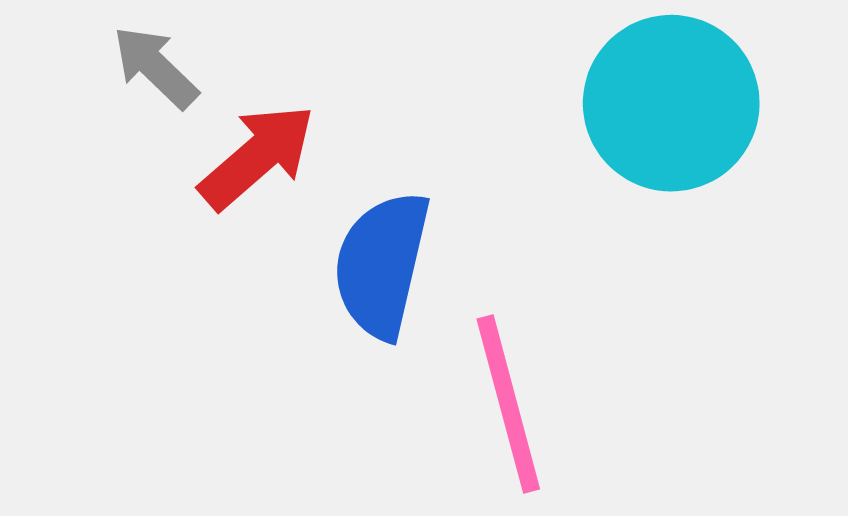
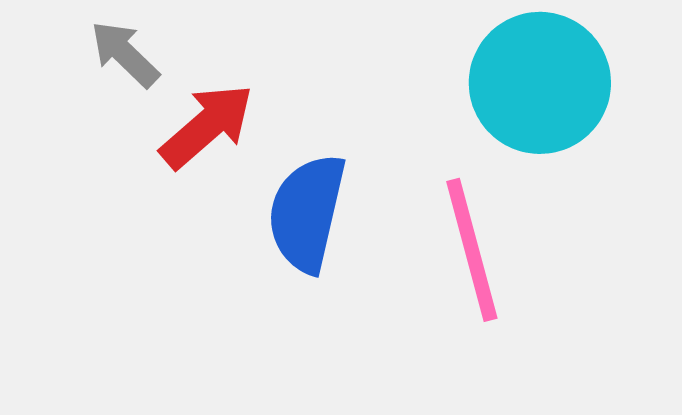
pink line: (508, 404) -> (472, 250), moved

